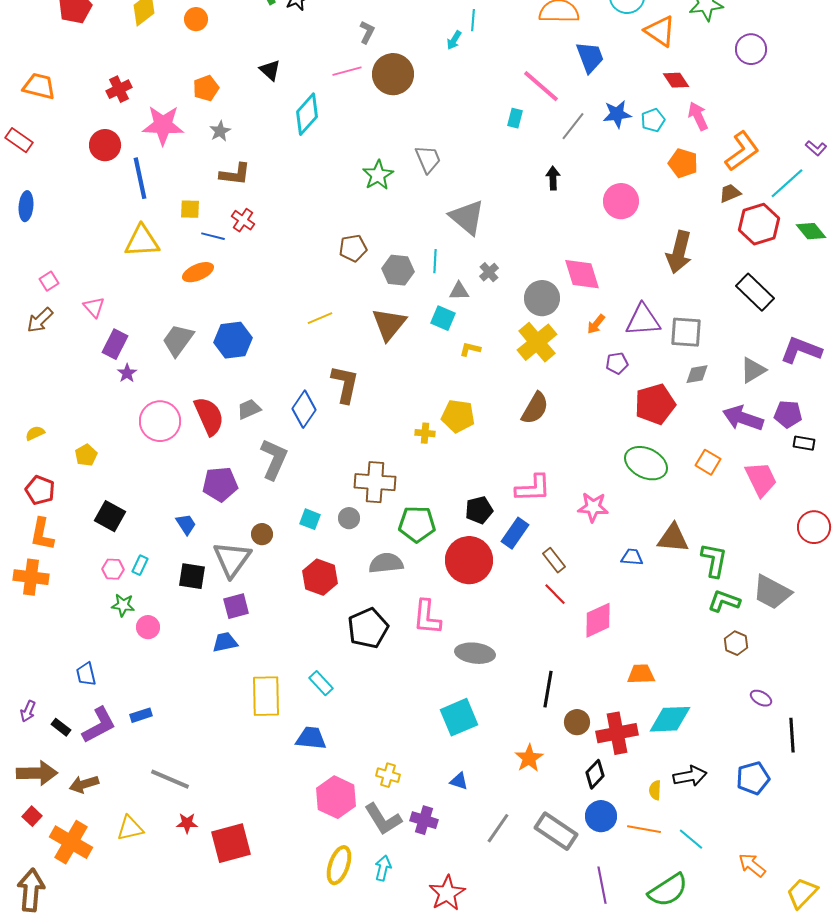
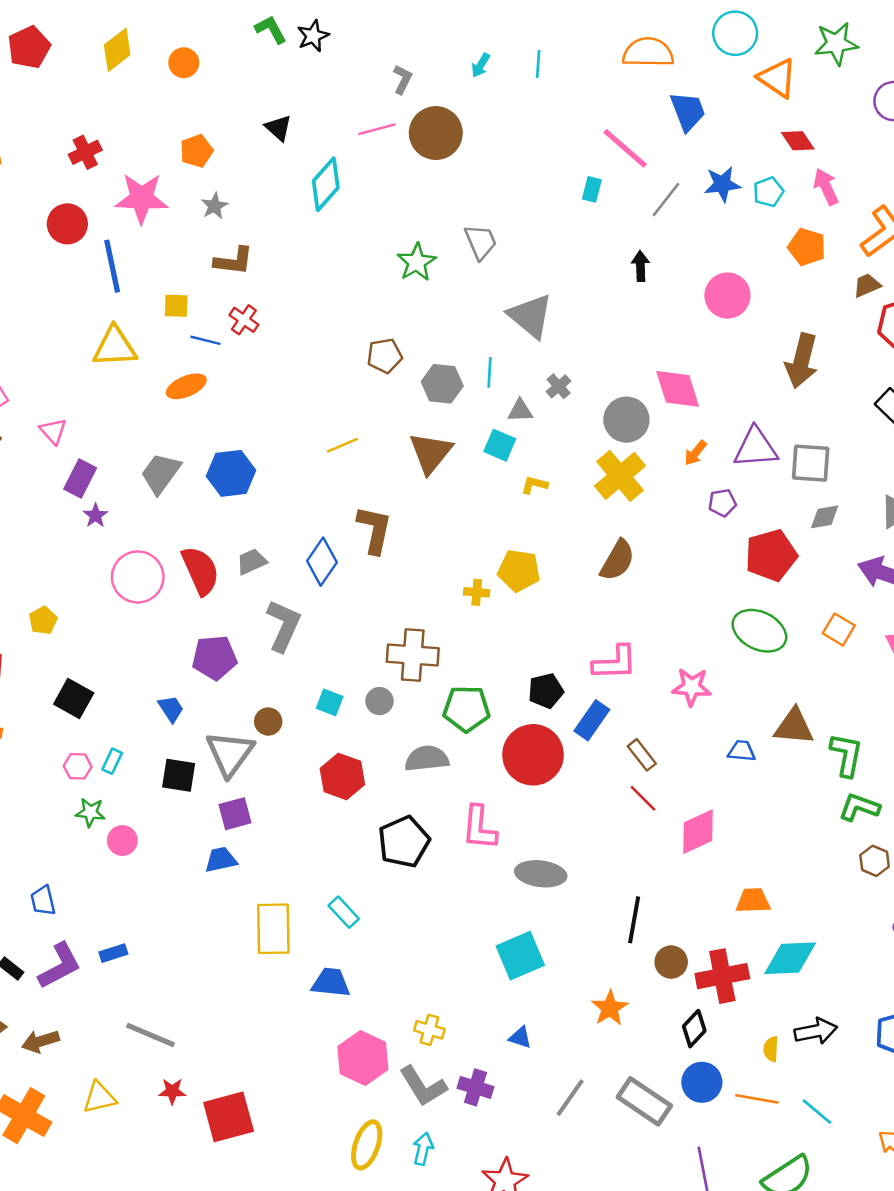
cyan arrow: (454, 40) -> (481, 65), moved

